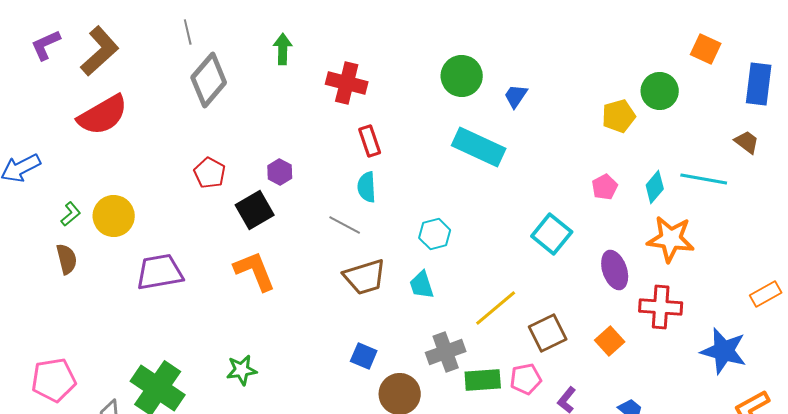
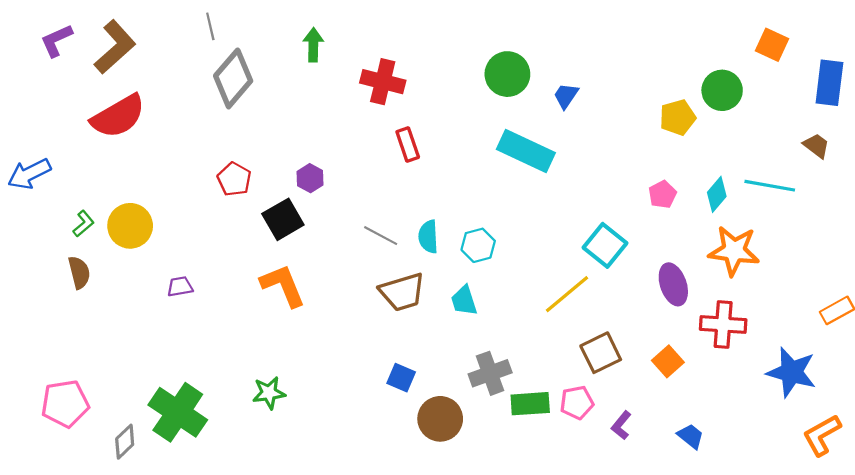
cyan semicircle: (367, 187) -> (428, 237), moved
purple trapezoid: (160, 272) -> (180, 287), size x0.5
yellow line: (496, 308) -> (567, 294), moved

